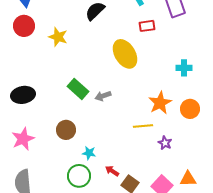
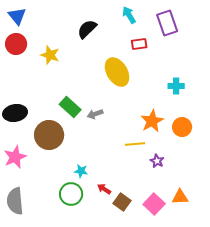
brown circle: (66, 130) -> (49, 135), moved, size x1.5

